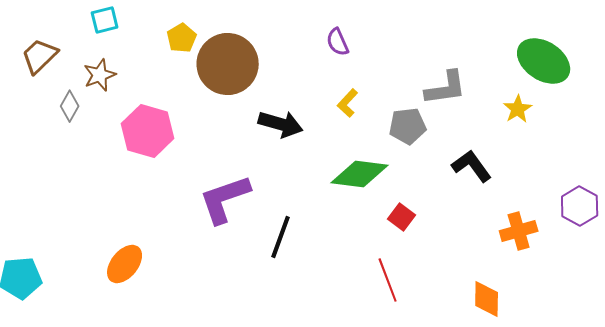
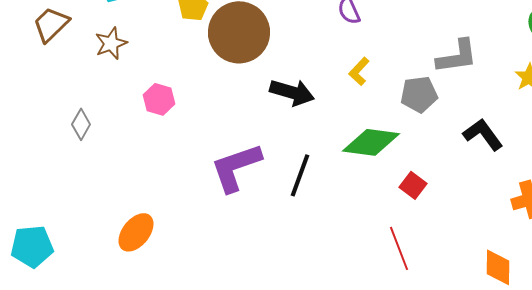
gray diamond: (70, 106) -> (81, 124), moved
pink hexagon: (148, 131) -> (159, 99), size x0.6
black line: (281, 237) -> (300, 175), moved

